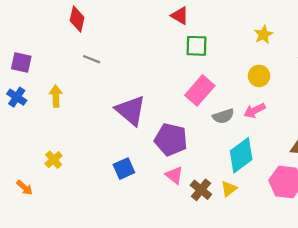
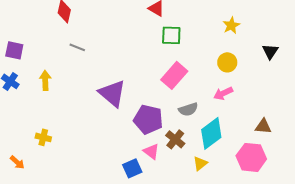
gray semicircle: (223, 116) -> (188, 109), moved
yellow cross: (54, 160) -> (43, 137), turned -35
blue square: (124, 169) -> (132, 168), moved
brown cross: (201, 190) -> (175, 139), moved

